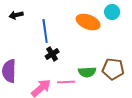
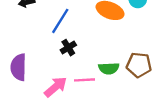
blue line: (45, 31) -> (60, 21), turned 40

